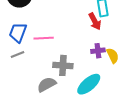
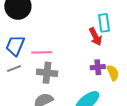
gray cross: (63, 65) -> (47, 73), moved

